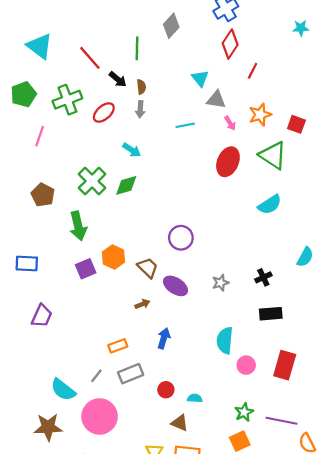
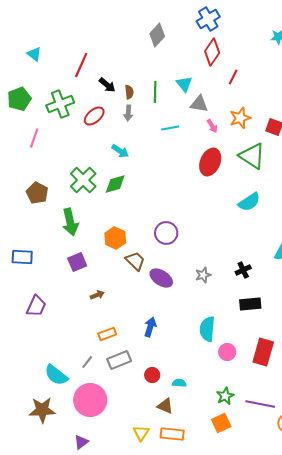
cyan triangle: (40, 46) -> (34, 54), size x0.6
green line: (137, 48) -> (155, 92), moved
red line: (90, 58) -> (81, 65), turned 65
orange hexagon: (113, 257) -> (115, 238), moved
brown arrow: (142, 304) -> (97, 295), moved

